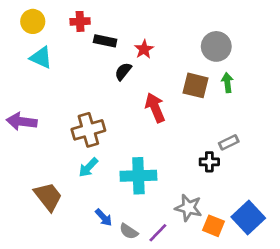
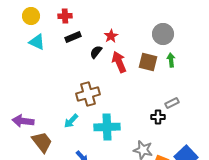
black rectangle: (105, 41) -> (73, 37), moved, turned -35
red arrow: (155, 108) -> (119, 62), moved
purple arrow: (22, 122) -> (23, 121), moved
brown cross: (88, 130) -> (88, 94), moved

